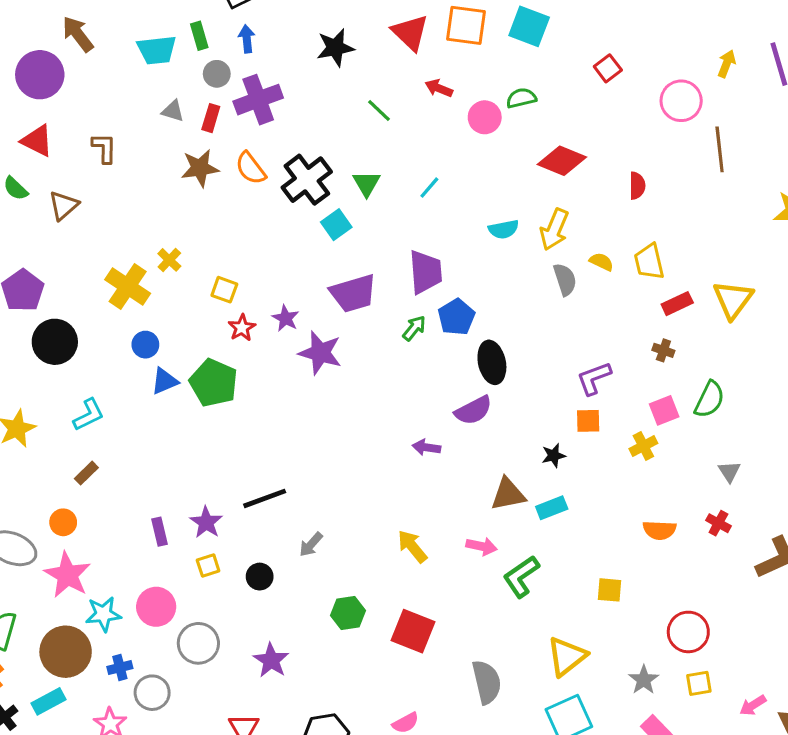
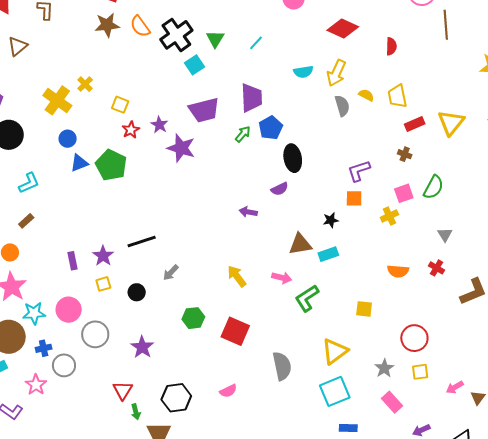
purple semicircle: (473, 410) -> (280, 189), size x0.7

